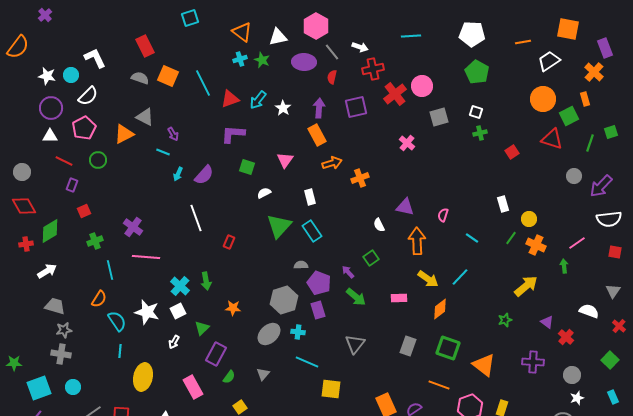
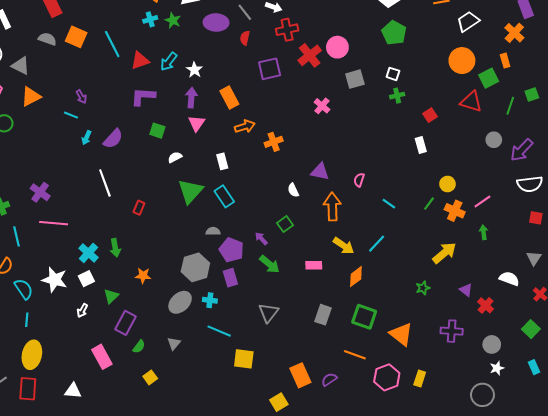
purple arrow: (319, 108) -> (191, 98), moved
gray triangle: (145, 117) -> (21, 66), moved
white rectangle: (503, 204) -> (421, 145), moved
pink line: (577, 243) -> (482, 201), moved
yellow ellipse: (143, 377) -> (32, 355), moved

